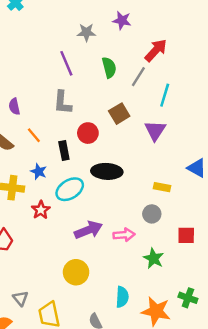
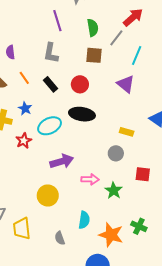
brown square: (119, 114) -> (94, 55), moved, turned 30
purple triangle: (155, 130) -> (126, 84), turned -30
red circle: (88, 133) -> (80, 84), moved
black rectangle: (64, 151) -> (51, 84), moved, turned -35
pink arrow: (124, 235) -> (90, 179), moved

